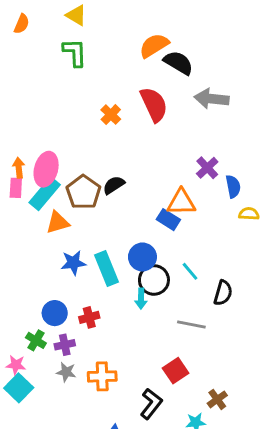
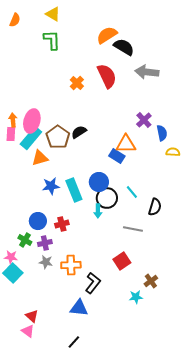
black L-shape: (151, 404) -> (93, 283), moved

